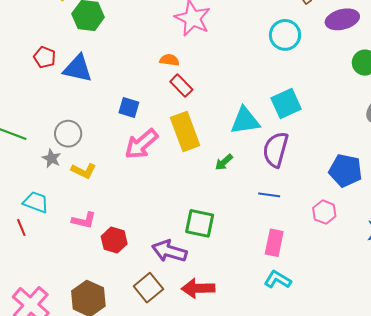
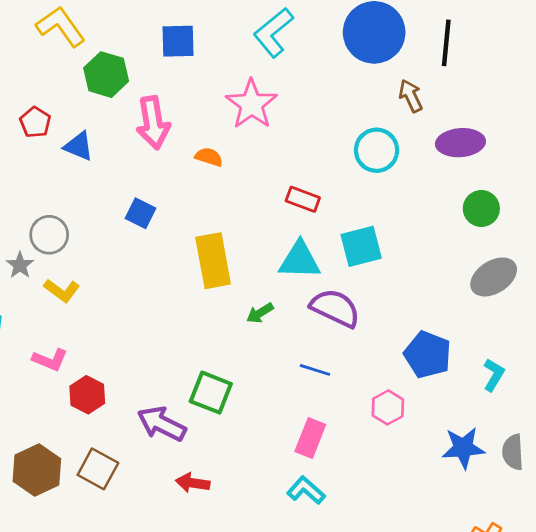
blue triangle: (78, 69) -> (79, 146), size x0.7
red rectangle: (181, 86) -> (303, 199), moved, turned -35
pink arrow: (141, 144) -> (153, 123), moved, turned -69
purple semicircle: (276, 150) -> (335, 308), turned 90
brown square: (148, 288) -> (98, 469), moved, turned -32
red arrow: (198, 288) -> (193, 483), size x0.7

